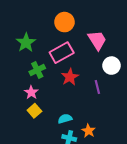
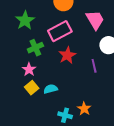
cyan semicircle: (65, 119) -> (51, 89), moved

